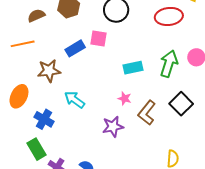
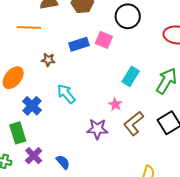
cyan rectangle: (133, 68) -> (131, 76), turned -60
brown star: (49, 71) -> (48, 60), size x0.6

